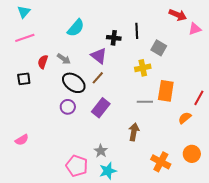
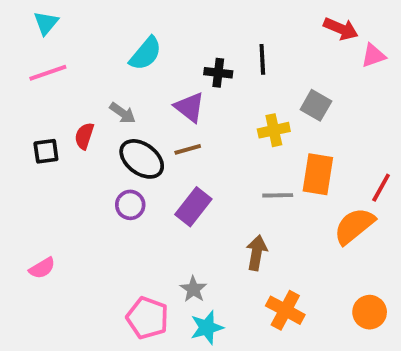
gray square: (159, 48) -> (316, 105), moved
red semicircle: (43, 62) -> (84, 136), moved
brown line: (98, 78) -> (188, 149), turned 32
orange semicircle: (185, 118) -> (354, 226), size x1.6
orange circle: (192, 154) -> (370, 312), moved
orange cross: (161, 162) -> (285, 310), moved

